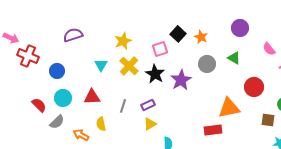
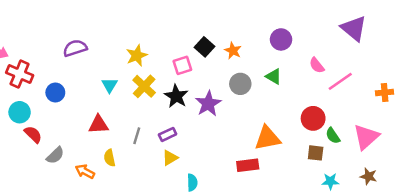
red circle: (254, 87) -> (313, 118), moved
cyan circle: (63, 98) -> (20, 112), moved

